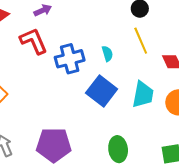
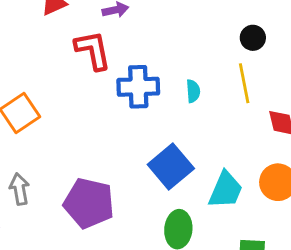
blue square: (102, 91) -> (171, 167), moved
cyan trapezoid: (143, 95) -> (226, 190), moved

